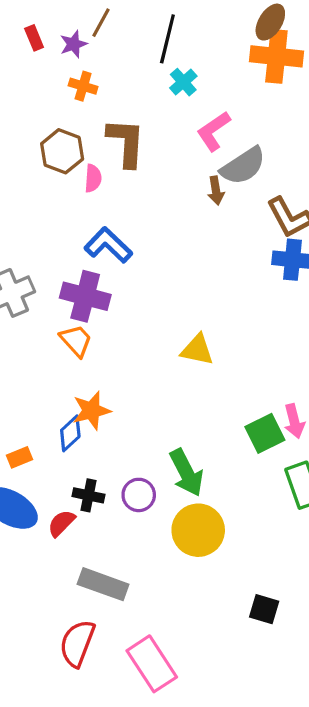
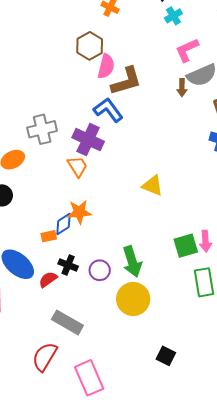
brown L-shape: (126, 142) -> (126, 81), moved, turned 60
pink semicircle: (93, 178) -> (106, 66), size x1.4
orange rectangle: (20, 457) -> (49, 236), moved

